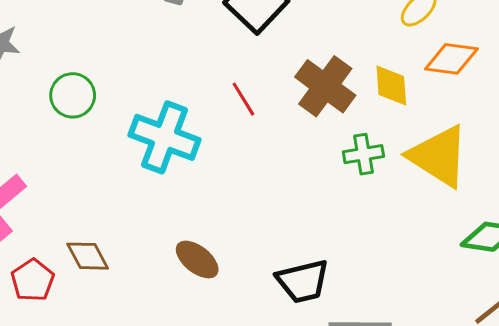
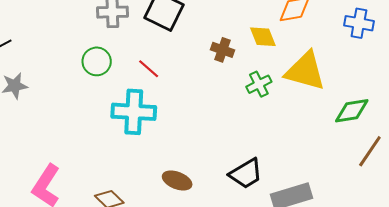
brown cross: (325, 86) -> (222, 50), size x0.6
green circle: (73, 95) -> (97, 61), moved
red line: (243, 99) -> (149, 69), moved

